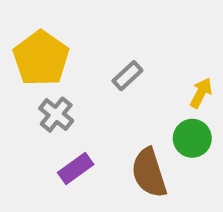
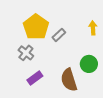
yellow pentagon: (41, 58) -> (36, 27), moved
yellow arrow: (201, 93) -> (93, 28), moved, turned -32

